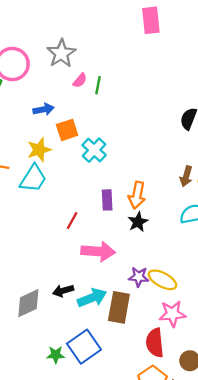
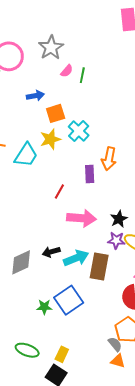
yellow star: (39, 150) -> (50, 139), moved
orange arrow: (137, 195) -> (109, 159), moved
black star: (138, 222) -> (119, 219), moved

